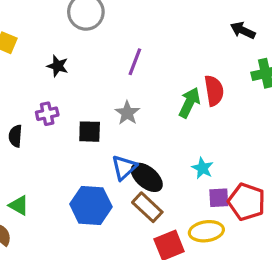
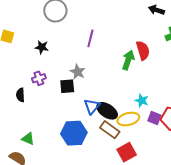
gray star: (127, 113) -> (78, 72), moved
purple square: (219, 198) -> (154, 118), turned 32
yellow ellipse: (206, 231) -> (128, 119), moved

